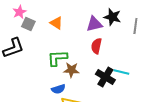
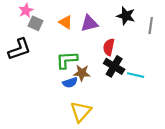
purple triangle: (94, 24) -> (89, 23), moved
black cross: (105, 77) -> (114, 66), moved
blue semicircle: (58, 89) -> (70, 83), moved

